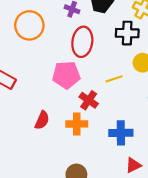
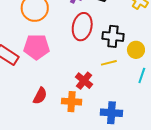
black cross: (127, 33) -> (113, 36), moved
pink pentagon: (66, 75) -> (37, 47), moved

